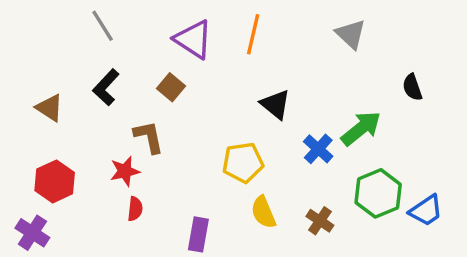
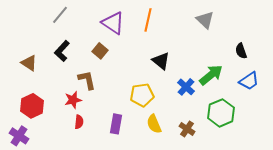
gray line: (103, 26) -> (60, 15), turned 72
blue trapezoid: (426, 211) -> (249, 81), moved
purple rectangle: (198, 234) -> (116, 124), moved

